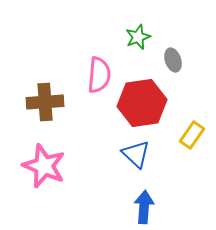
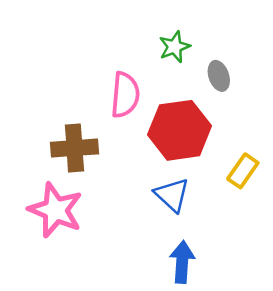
brown cross: (45, 102) -> (74, 148), moved

